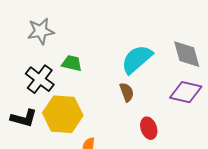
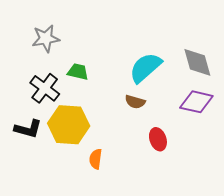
brown semicircle: (127, 92) -> (135, 102), turned 126

